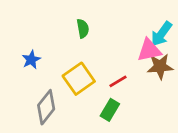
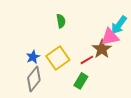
blue star: (31, 60) -> (33, 57), moved
brown star: (160, 66) -> (102, 49), moved, turned -30

